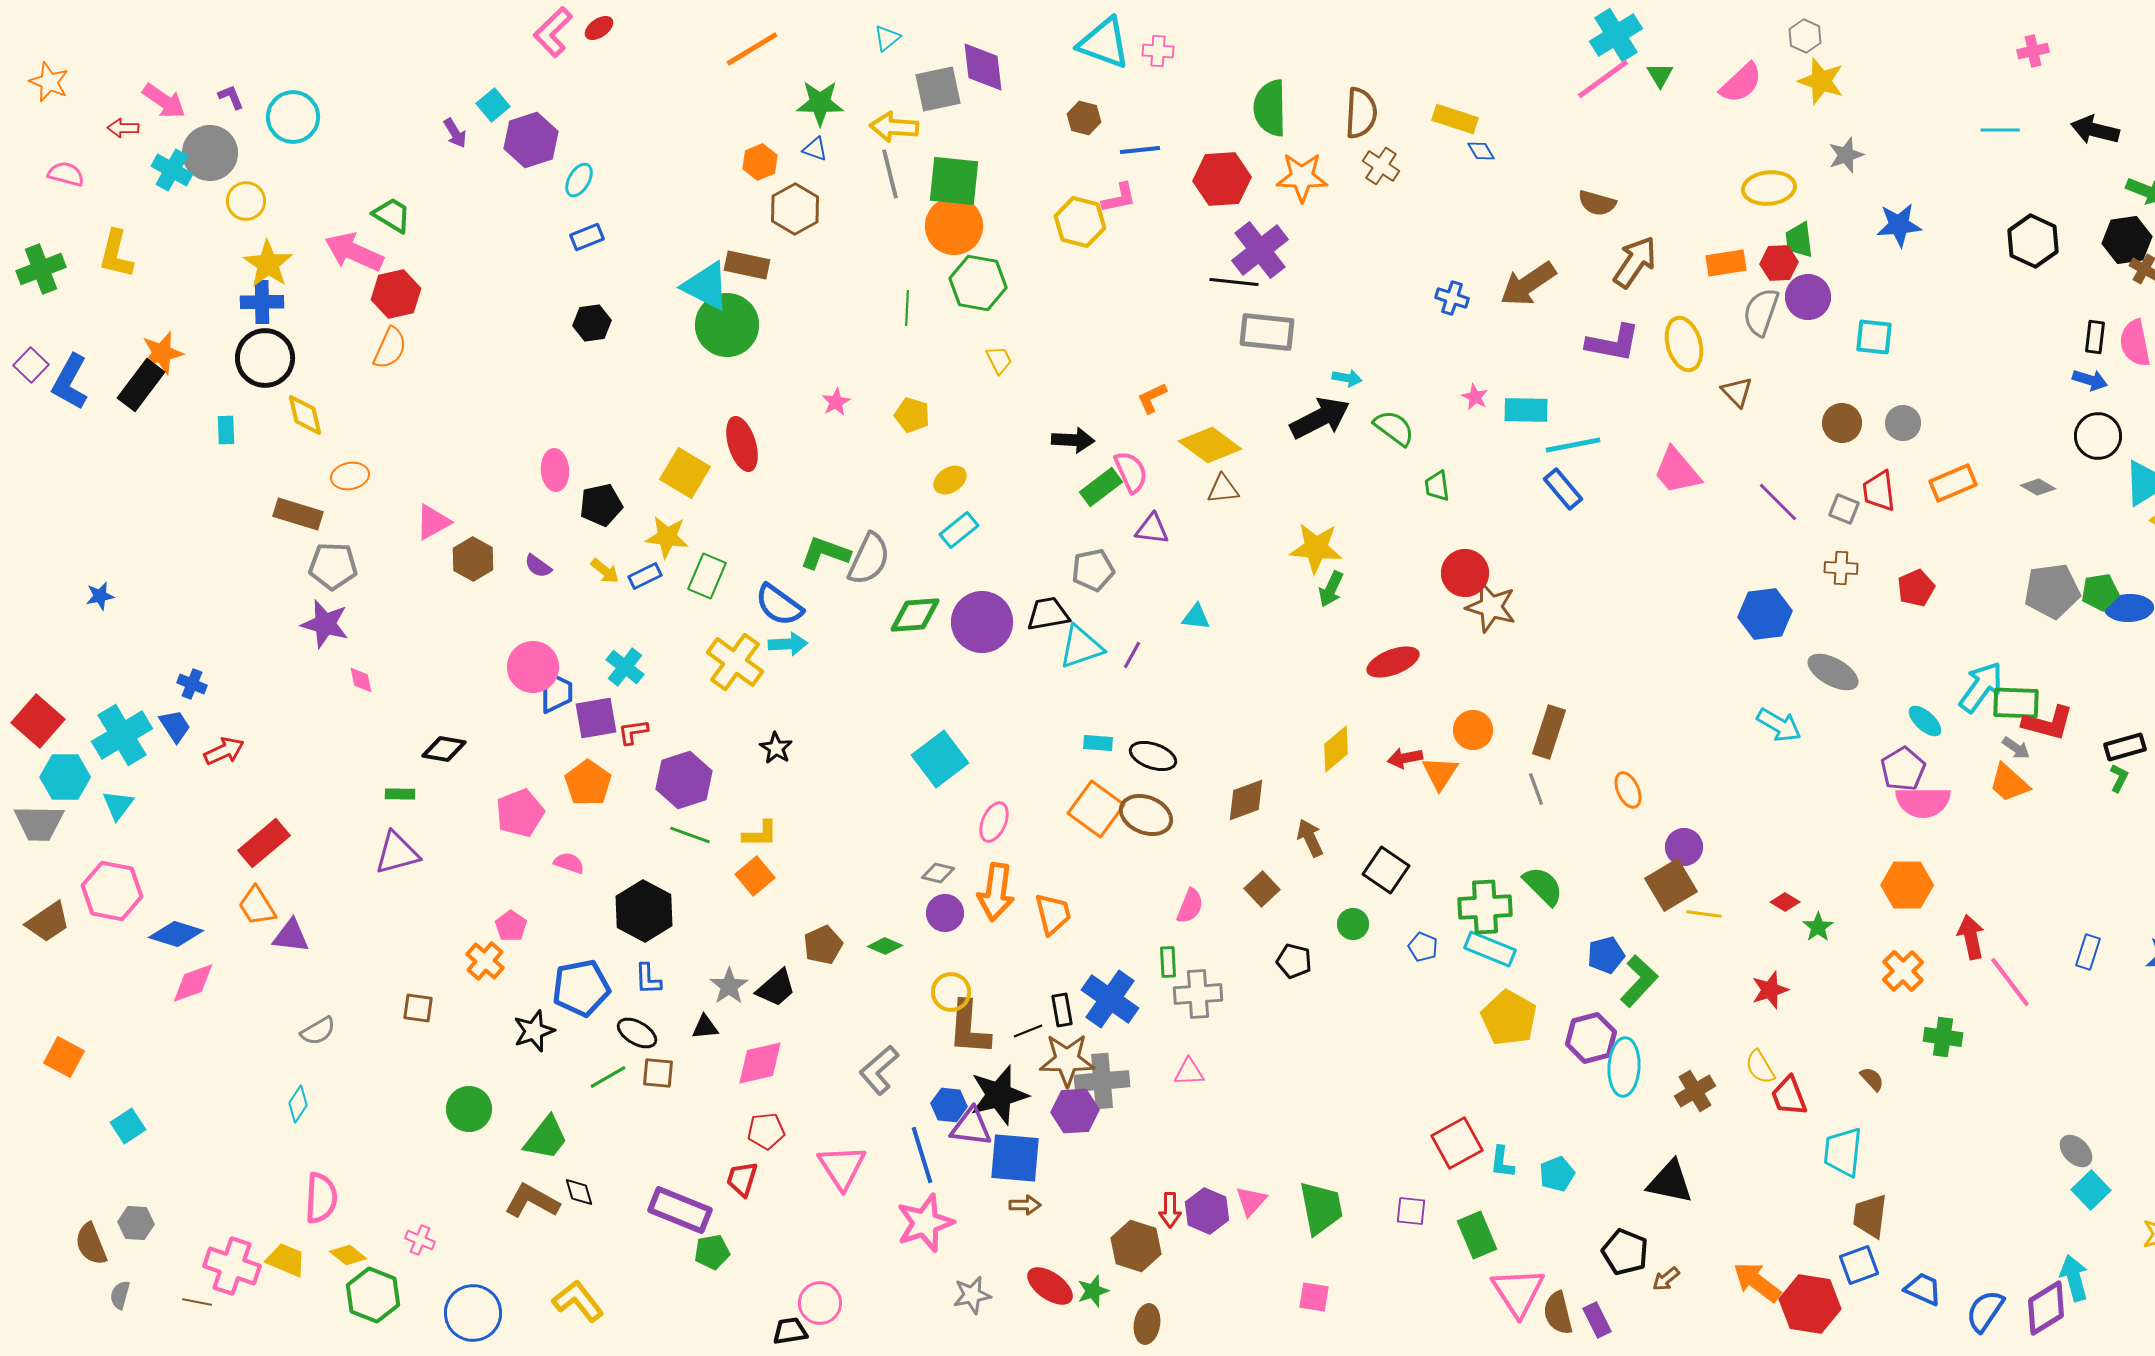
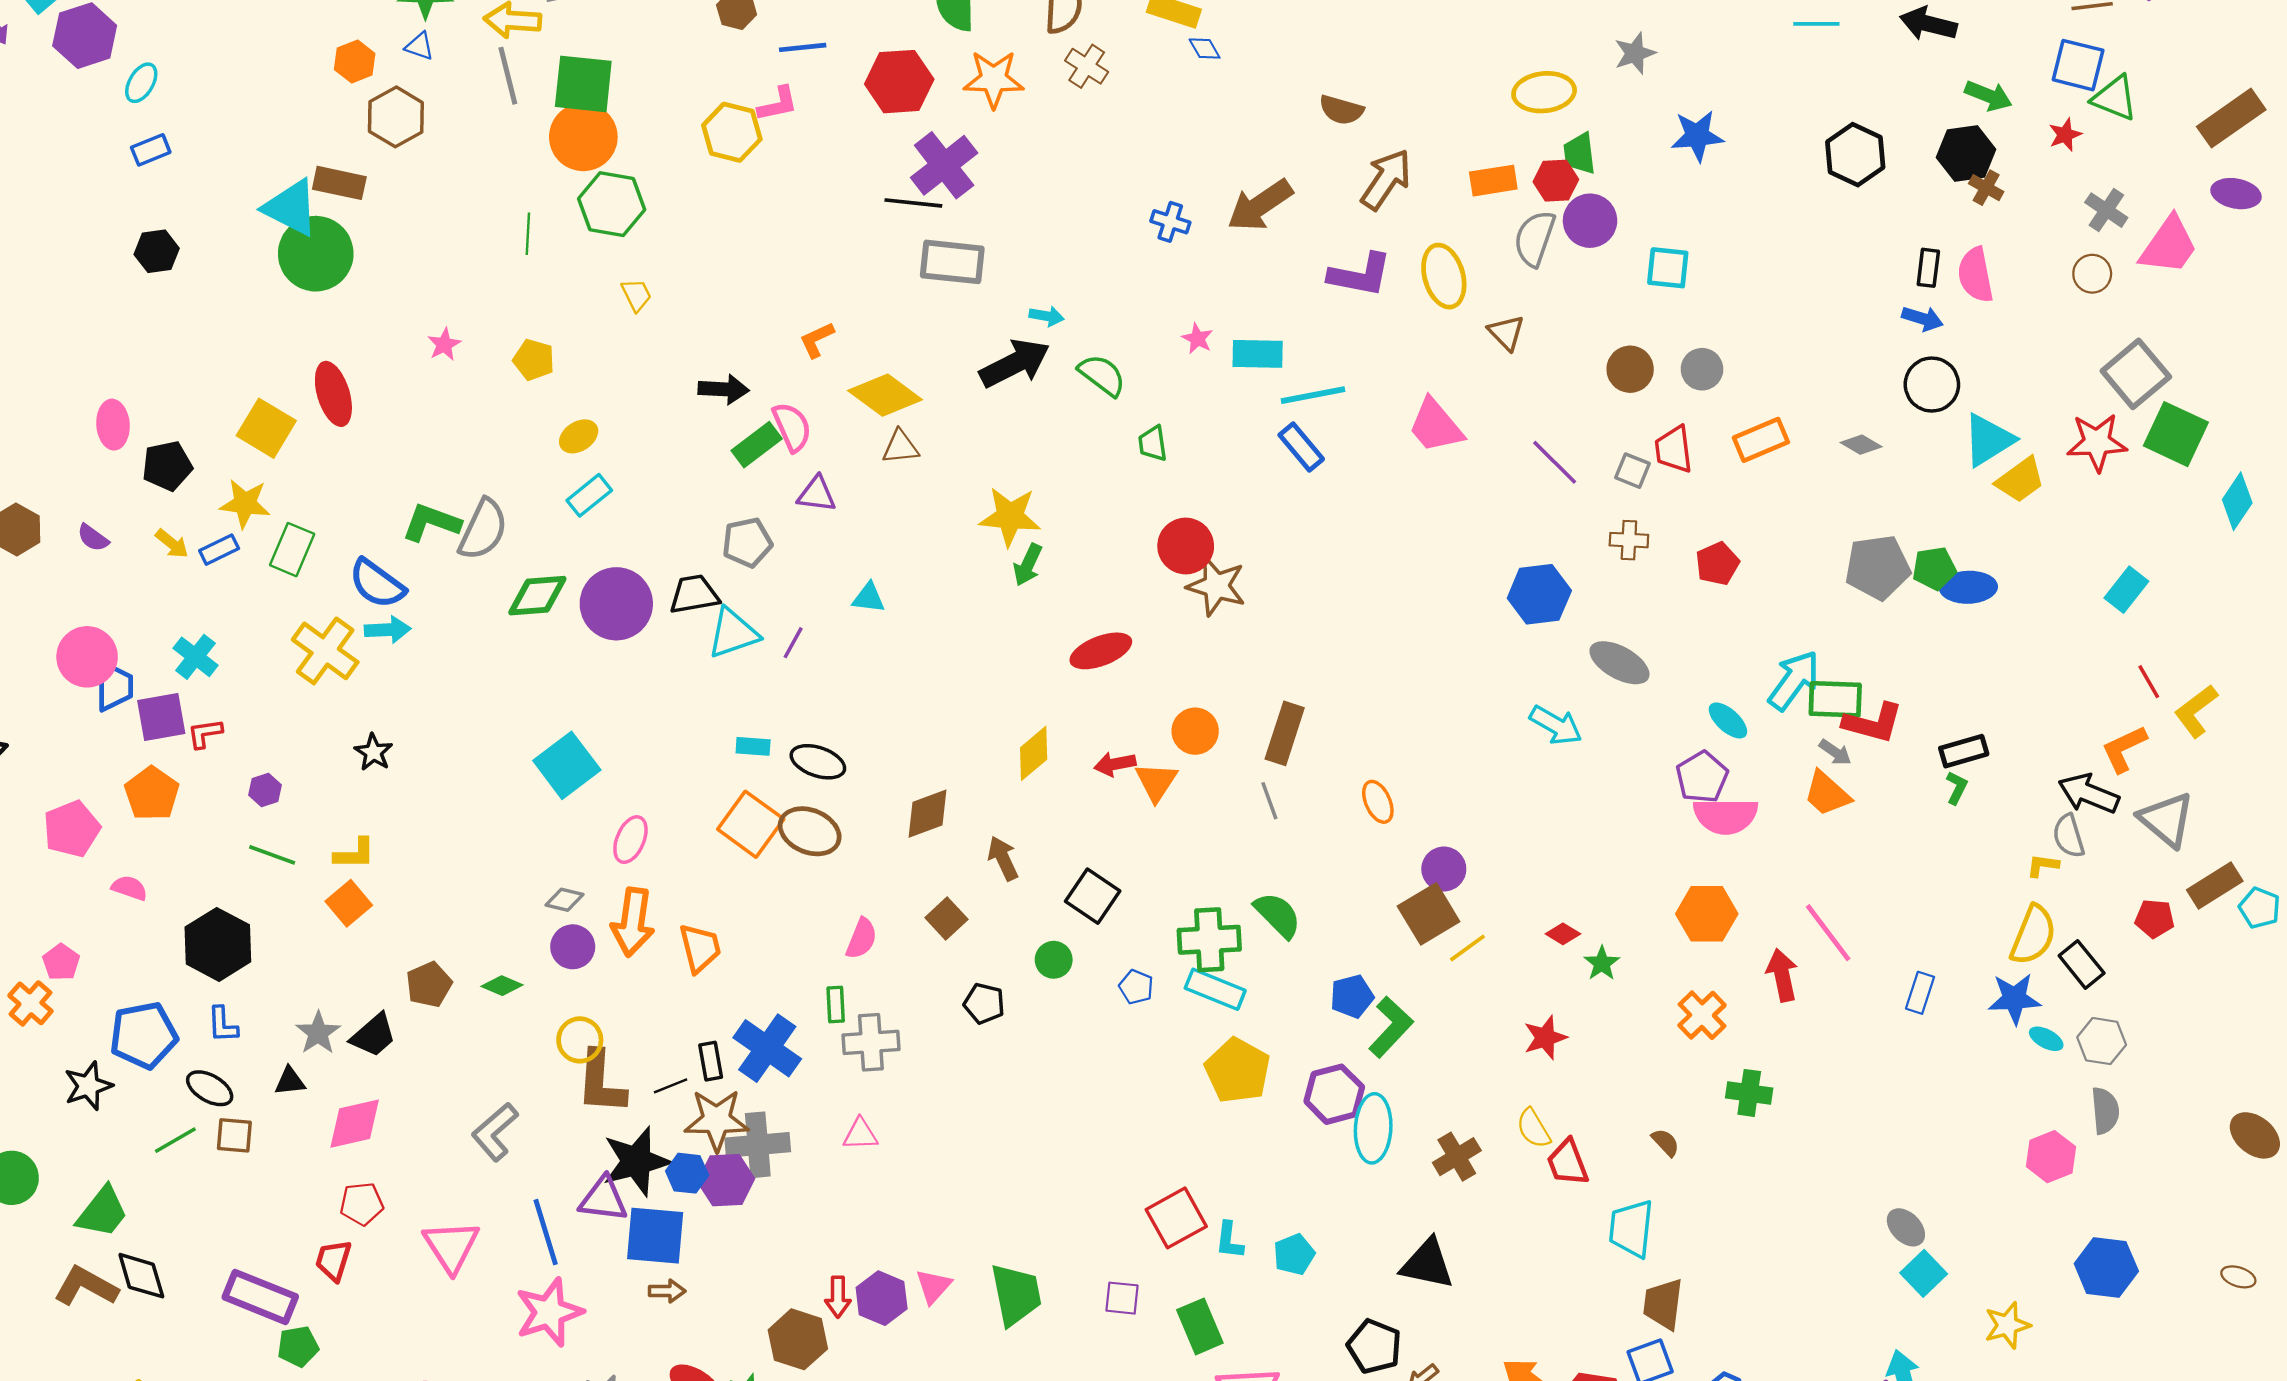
purple hexagon: (684, 780) -> (265, 790), size x0.5
yellow line: (1704, 914) -> (1467, 948), turned -44
pink line: (2010, 982) -> (1828, 933), moved
blue hexagon: (949, 1105) -> (687, 1173), moved
black diamond: (579, 1192) -> (141, 1276), size x1.5

